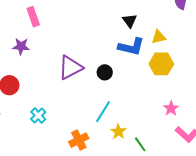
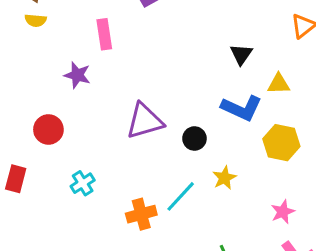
black triangle: (130, 21) -> (241, 54), moved
yellow triangle: (159, 37) -> (279, 84), moved
yellow star: (118, 132) -> (224, 178), moved
orange cross: (79, 140) -> (141, 214), moved

